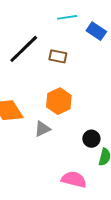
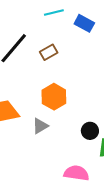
brown rectangle: (58, 56) -> (49, 52), turned -36

